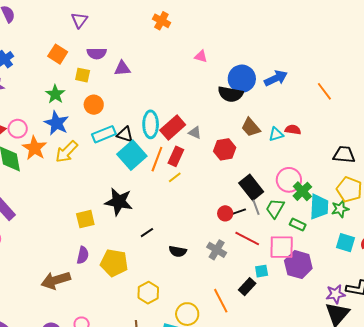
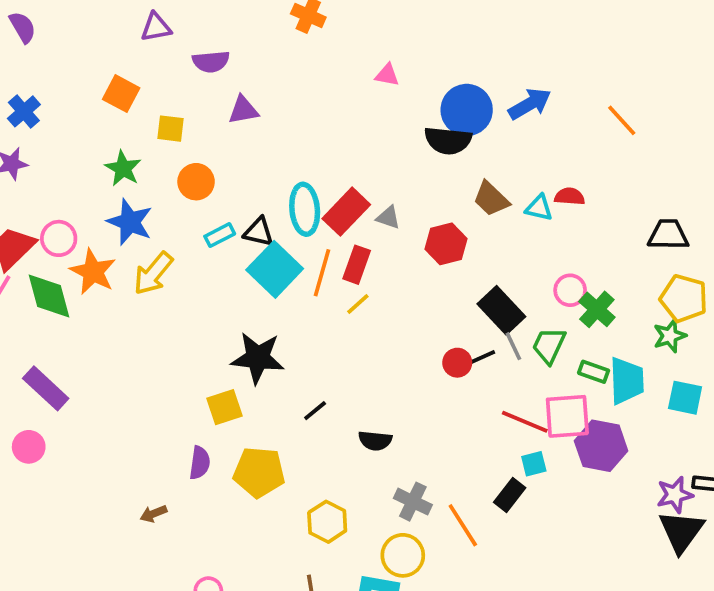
purple triangle: (79, 20) -> (156, 27), turned 48
purple semicircle: (97, 53) -> (211, 62), moved
cyan rectangle: (104, 134) -> (220, 235), size x0.7
cyan triangle: (276, 134) -> (539, 208), turned 35
pink circle: (289, 180) -> (570, 290), size x0.7
cyan trapezoid: (319, 207) -> (627, 381), moved
yellow square: (85, 219) -> (225, 407), moved
red line: (247, 239) -> (525, 422), moved
gray cross: (217, 250) -> (413, 502), moved
brown arrow: (56, 280) -> (154, 514), size x0.5

